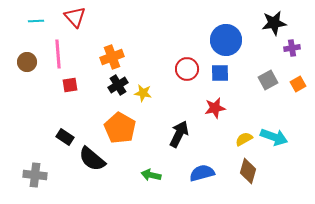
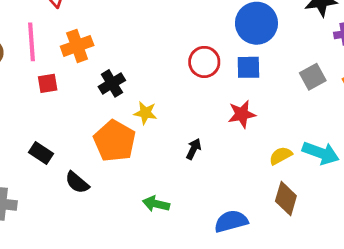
orange cross: (112, 57) -> (77, 46), moved
yellow star: (143, 93) -> (145, 113), moved
black arrow: (179, 134) -> (194, 149), size x0.6
black semicircle: (92, 159) -> (77, 182), size x0.7
blue semicircle: (202, 173) -> (231, 221), moved

